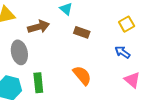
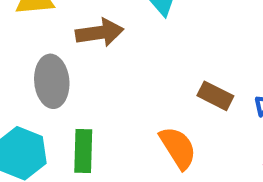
brown rectangle: (82, 32) -> (215, 96), moved

